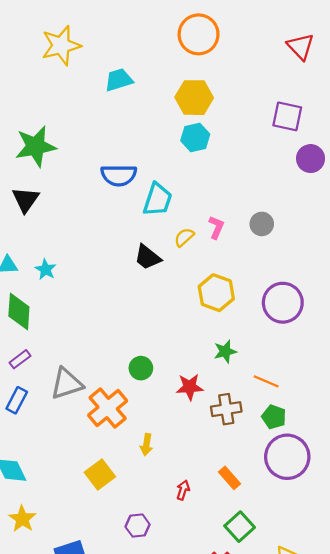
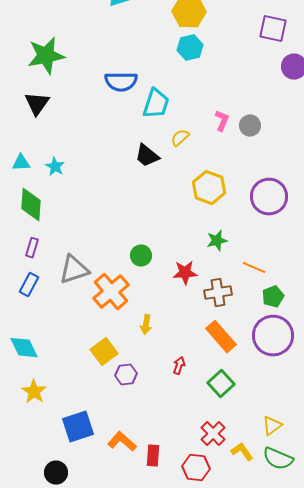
pink L-shape: (216, 227) -> (222, 121), moved
purple rectangle: (20, 359) -> (32, 248), turned -36
green pentagon: (274, 417) -> (273, 297), moved, turned 30
orange rectangle: (230, 478) -> (221, 337), moved, size x1.5
purple hexagon: (138, 526) -> (126, 375), moved
green square: (240, 527) -> (221, 384), moved

